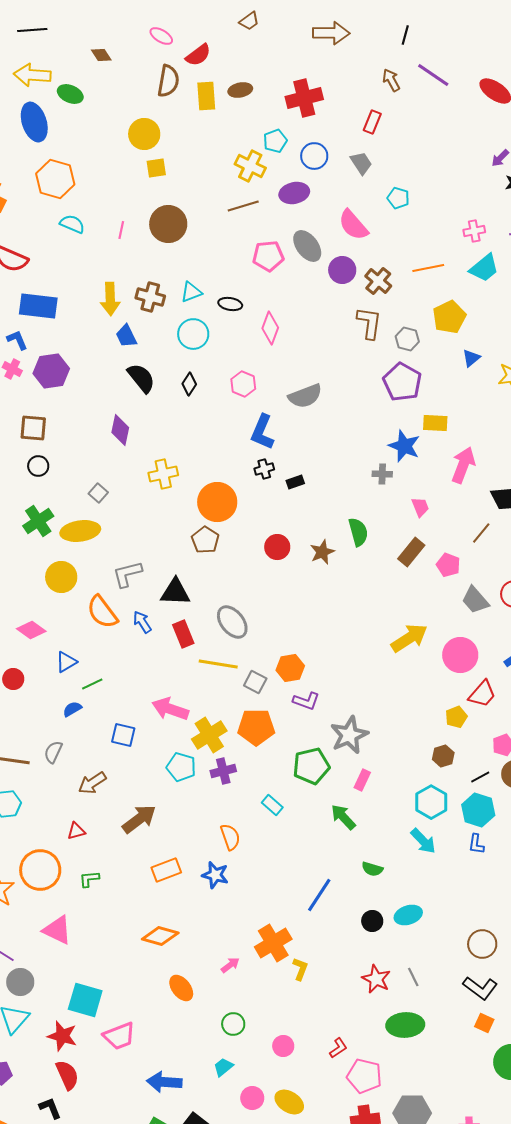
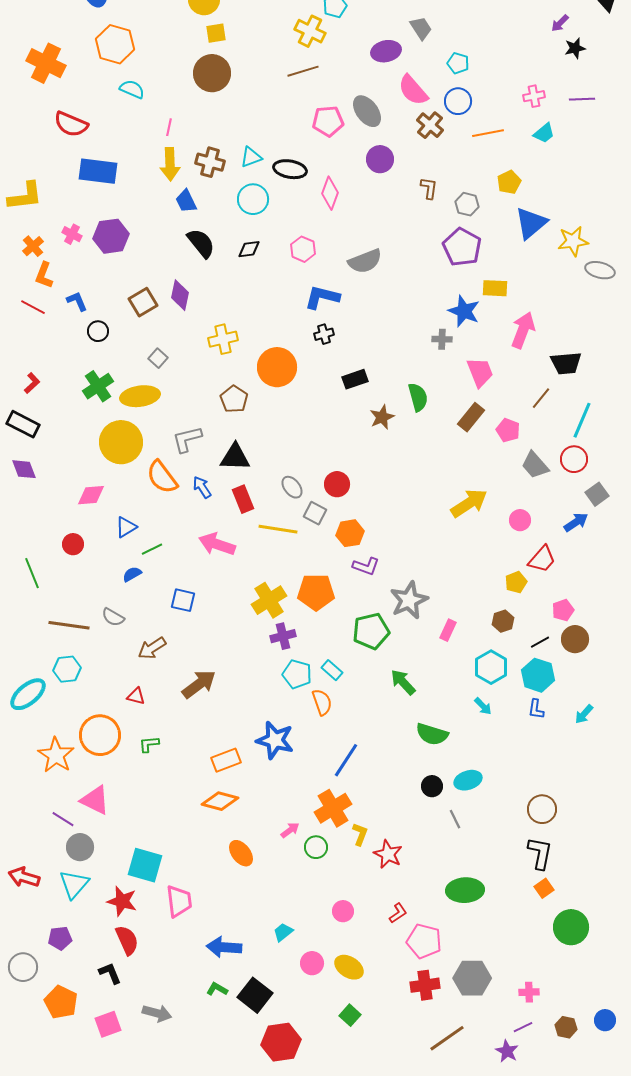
blue circle: (314, 156) -> (458, 101), moved
purple ellipse: (294, 193) -> (386, 51), moved
brown circle: (168, 224) -> (212, 73), moved
pink line: (121, 230) -> (169, 127), moved
cyan trapezoid: (484, 268) -> (544, 133), size x0.7
purple circle: (342, 270) -> (380, 159), moved
brown cross: (378, 281) -> (430, 125), moved
black ellipse: (230, 304) -> (290, 169), size x1.4
yellow pentagon: (449, 317) -> (509, 182), size x0.7
brown L-shape: (369, 323) -> (429, 188), size x0.7
blue L-shape: (17, 340) -> (77, 301), moved
blue triangle: (471, 358) -> (531, 223), size x1.8
black diamond: (189, 384) -> (249, 249), turned 50
brown square: (33, 428) -> (143, 302), moved, turned -36
blue L-shape: (262, 432) -> (322, 297), turned 81
black rectangle: (295, 482) -> (355, 379), moved, size x1.4
pink trapezoid: (420, 507) -> (480, 372), size x1.5
brown pentagon: (205, 540) -> (234, 399), moved
red circle: (277, 547) -> (337, 484), moved
yellow circle: (61, 577) -> (121, 442), size x1.4
gray ellipse: (232, 622) -> (292, 487), size x0.7
pink diamond: (31, 630) -> (91, 495), turned -40
pink circle: (460, 655) -> (520, 520), size x0.6
gray square: (255, 682) -> (315, 513), moved
pink arrow: (170, 709) -> (217, 544), moved
gray semicircle: (53, 752) -> (113, 617), turned -85
cyan pentagon: (181, 767) -> (297, 674), moved
pink rectangle: (362, 780) -> (448, 630), moved
red triangle: (76, 831) -> (136, 696), turned 30
orange semicircle: (230, 837) -> (322, 702), moved
cyan arrow: (423, 841) -> (483, 706), size x0.7
green semicircle: (372, 869) -> (432, 734), size x1.5
orange rectangle: (166, 870) -> (226, 760), moved
blue star: (215, 875) -> (275, 740), size x1.4
blue line: (319, 895) -> (346, 760), moved
pink triangle: (57, 930) -> (95, 800), moved
gray line: (413, 977) -> (455, 819), moved
red star: (376, 979) -> (388, 854), moved
black L-shape: (480, 988) -> (540, 853), turned -116
orange square: (484, 1023) -> (544, 888), turned 30
green circle: (233, 1024) -> (316, 847), moved
pink trapezoid: (119, 1036) -> (179, 901), turned -76

